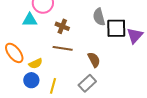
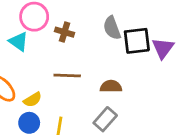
cyan triangle: (30, 20) -> (19, 42), turned 42
brown cross: (62, 26) -> (65, 32), moved
brown semicircle: (94, 60) -> (111, 86), turned -56

